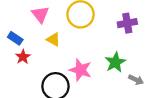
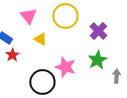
purple cross: (127, 23) -> (98, 31), moved, turned -36
gray arrow: (136, 80) -> (116, 76), turned -112

